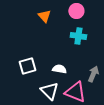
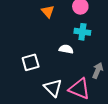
white semicircle: (59, 69) -> (66, 49), moved

